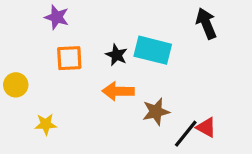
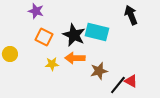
black star: (117, 55) -> (74, 35), size x1.6
orange square: (69, 58) -> (44, 37), turned 30
yellow star: (46, 124) -> (52, 64), moved

